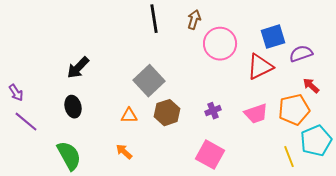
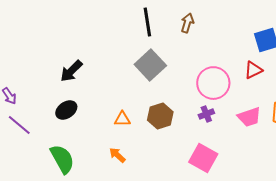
pink circle: (220, 44) -> (213, 83), moved
red triangle: (260, 67) -> (253, 70), size x0.7
gray square: (149, 81) -> (150, 65), moved
black ellipse: (73, 107) -> (66, 110), turned 70

